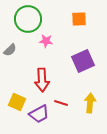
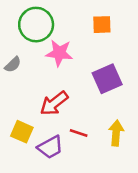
pink star: (46, 41) -> (59, 53), size x1.5
red arrow: (42, 80) -> (54, 103), turned 55

